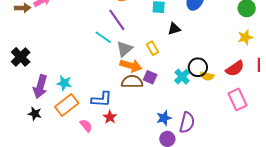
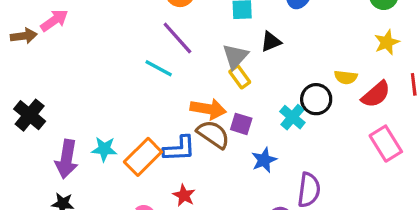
gray triangle: (124, 49) -> (235, 56), moved
yellow semicircle: (207, 76) -> (346, 77), moved
brown semicircle: (132, 82) -> (213, 134), turned 40
blue L-shape: (102, 99) -> (179, 149), moved
orange rectangle: (67, 105) -> (143, 157), moved
blue star: (164, 118) -> (264, 160), moved

